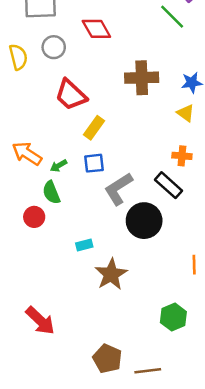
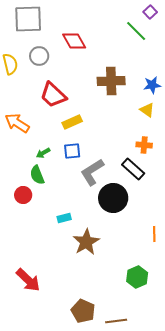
yellow rectangle: (94, 128) -> (72, 122), turned 30
orange arrow: (27, 153) -> (17, 123), moved

